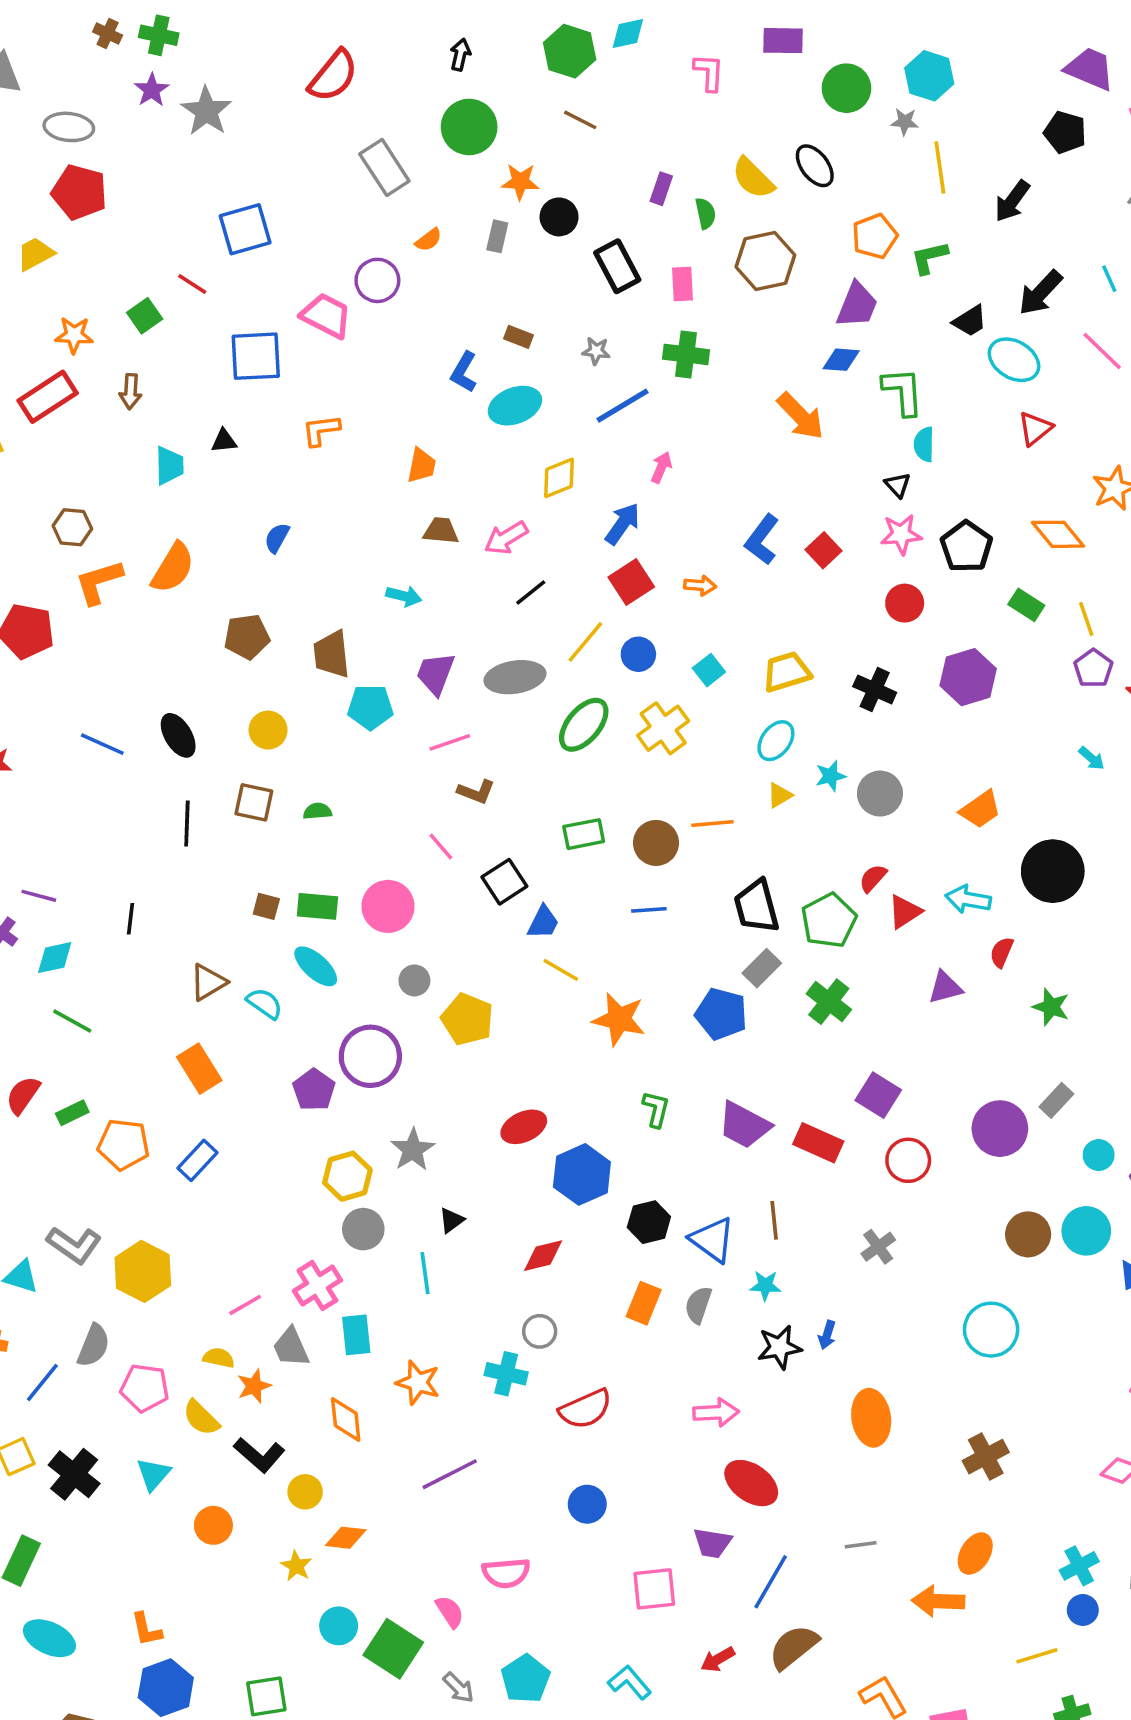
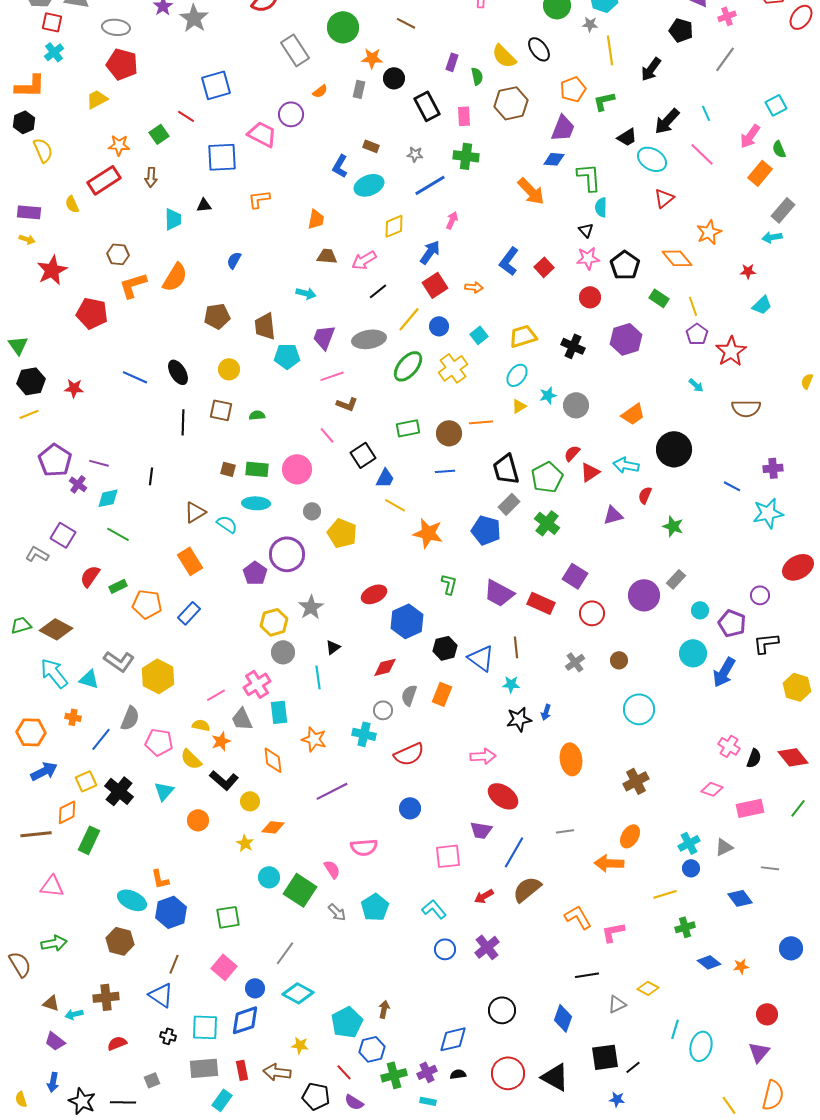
cyan ellipse: (316, 966) -> (256, 503), turned -40
brown circle: (1028, 1234) -> (619, 660), moved, size x0.7
gray semicircle: (698, 1305) -> (409, 695), moved
cyan ellipse: (49, 1638) -> (132, 900), moved

